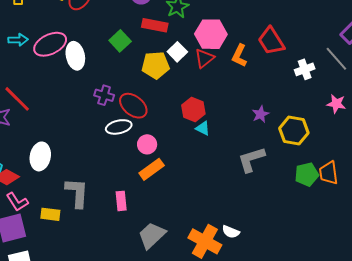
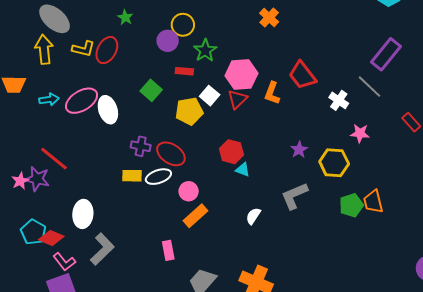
red rectangle: (155, 25) -> (184, 71), size x0.7
white cross: (305, 69) -> (339, 100), turned -30
pink star: (336, 104) -> (360, 133), moved
gray L-shape: (77, 193) -> (102, 249), moved, turned 48
yellow rectangle: (50, 214) -> (132, 176), moved
white semicircle: (231, 232) -> (253, 216), moved, turned 108

